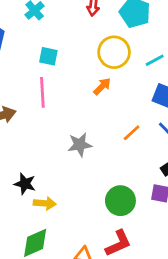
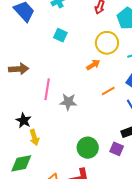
pink line: (42, 92) -> (47, 89), moved
orange line: (132, 133) -> (108, 91), moved
yellow arrow: (45, 203) -> (34, 137), turned 56

